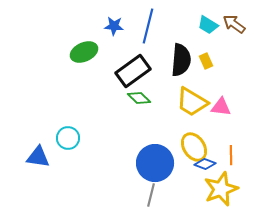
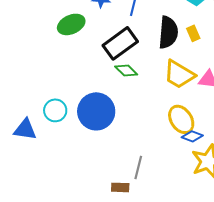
blue circle: (155, 163) -> (96, 111), moved

